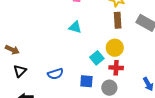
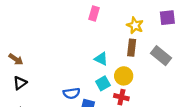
cyan triangle: (75, 27) -> (101, 59), moved
blue semicircle: (55, 74) -> (72, 93), moved

